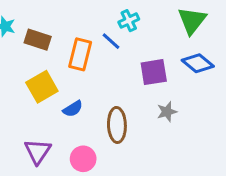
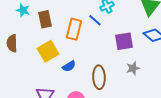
brown rectangle: (38, 40) -> (45, 19), turned 60

